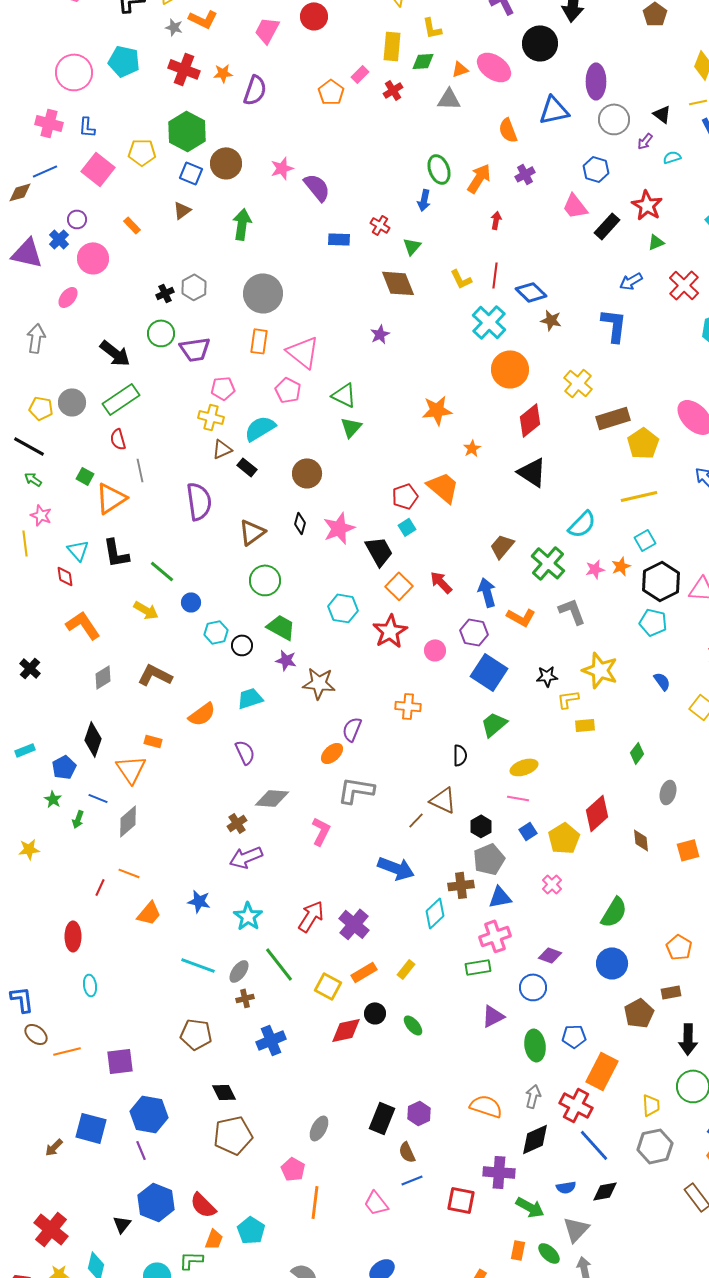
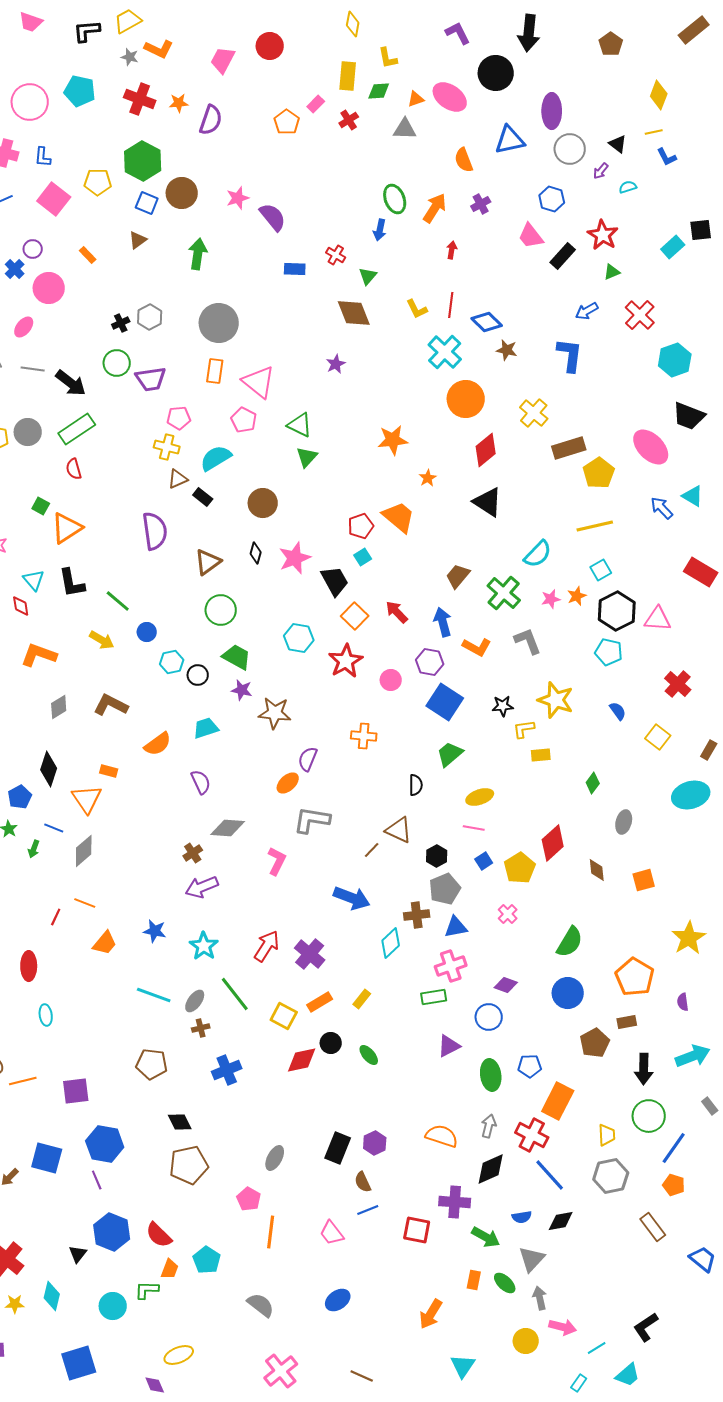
gray line: (140, 470) -> (33, 369), moved, turned -70
orange L-shape: (83, 625) -> (39, 655), turned -36
orange pentagon: (679, 947) -> (635, 977), size x1.5

